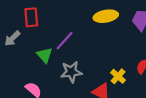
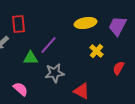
green triangle: (45, 55) -> (30, 58), turned -49
yellow cross: (118, 76) -> (96, 51), moved

